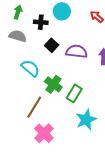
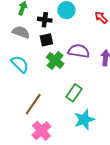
black square: (52, 45) -> (46, 40), moved, turned 32
cyan semicircle: (30, 68) -> (20, 64), moved
green cross: (53, 84) -> (55, 60), moved

